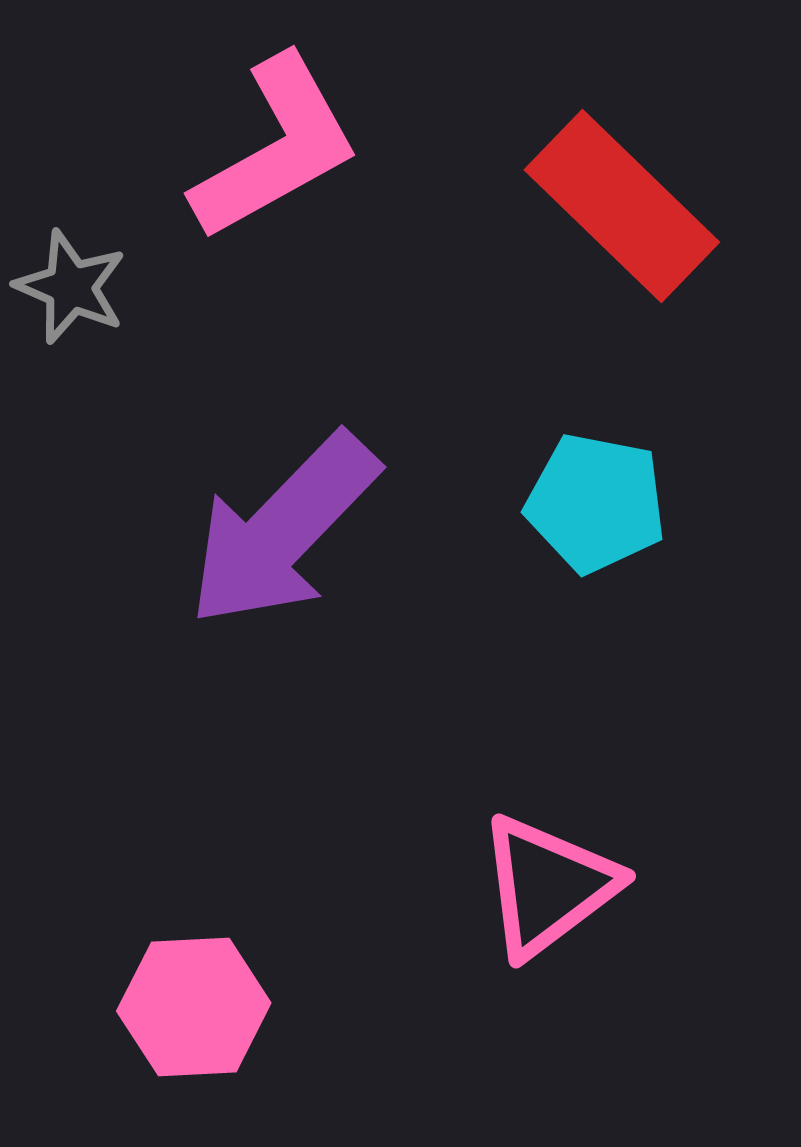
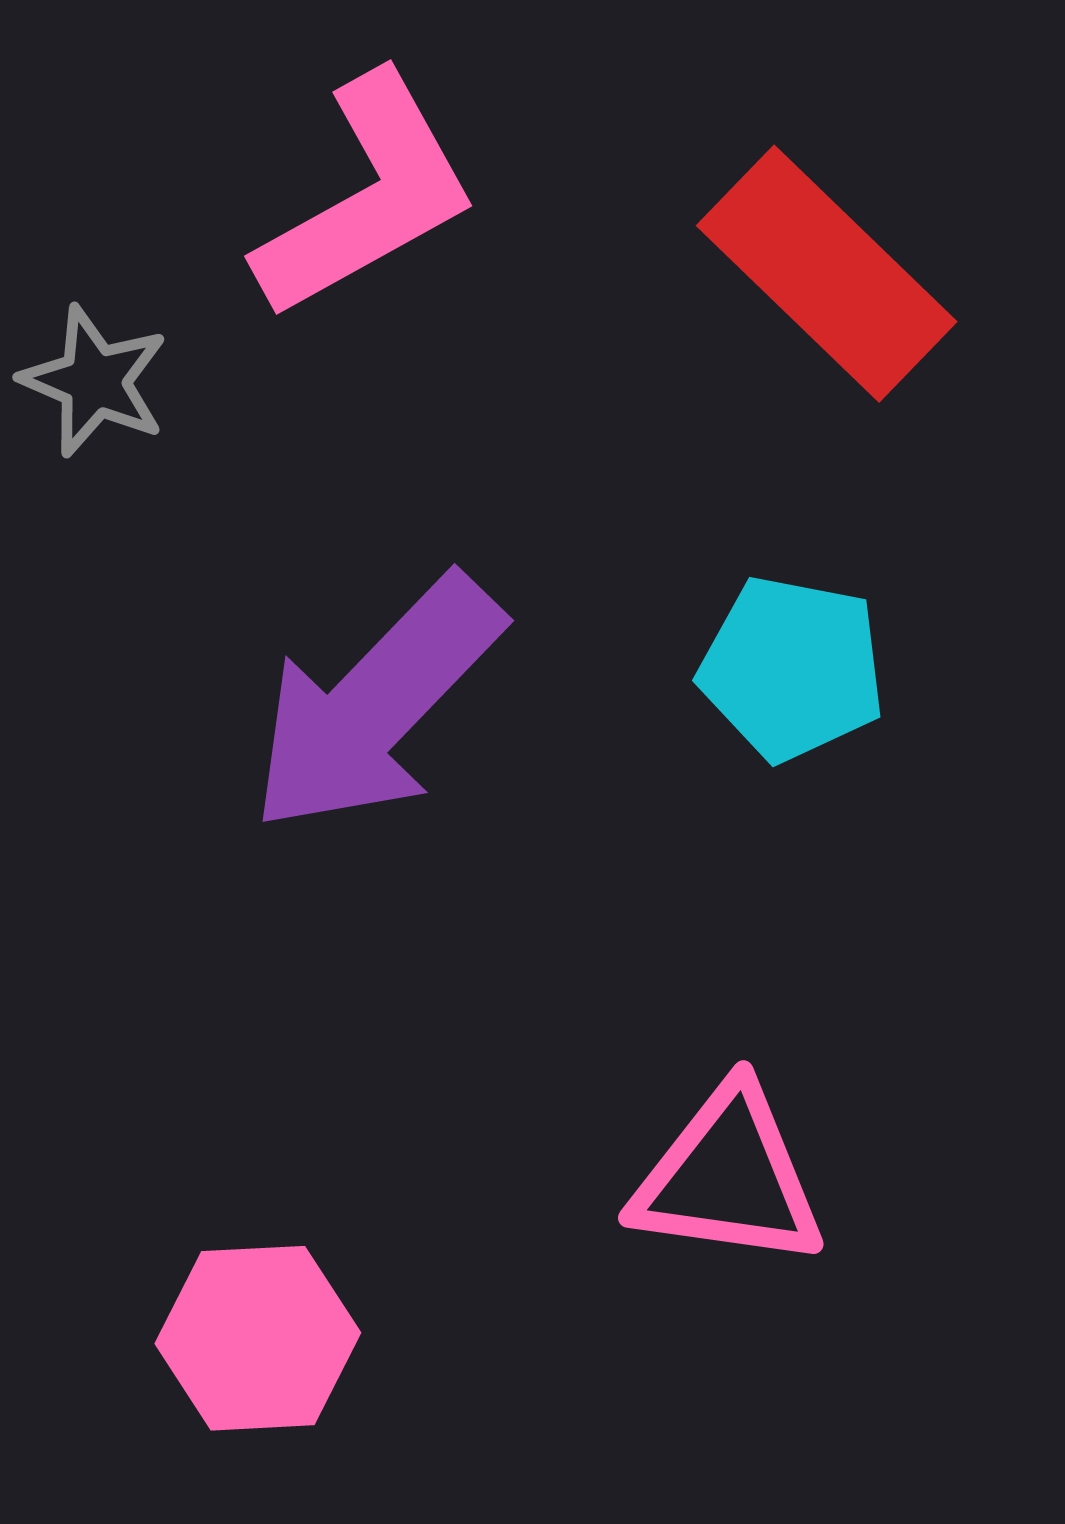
pink triangle: (548, 886) -> (728, 1177), turned 45

